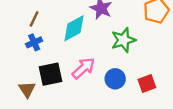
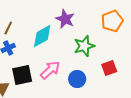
red square: (147, 84) -> (109, 68), moved

